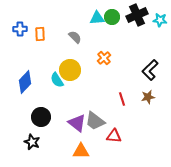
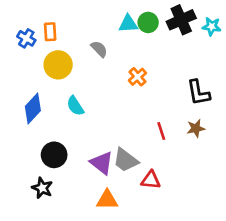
blue cross: (20, 29) -> (26, 38), turned 32
orange rectangle: (40, 34) -> (50, 32), moved
yellow circle: (70, 70) -> (58, 65), moved
black L-shape: (150, 70) -> (198, 93), turned -55

